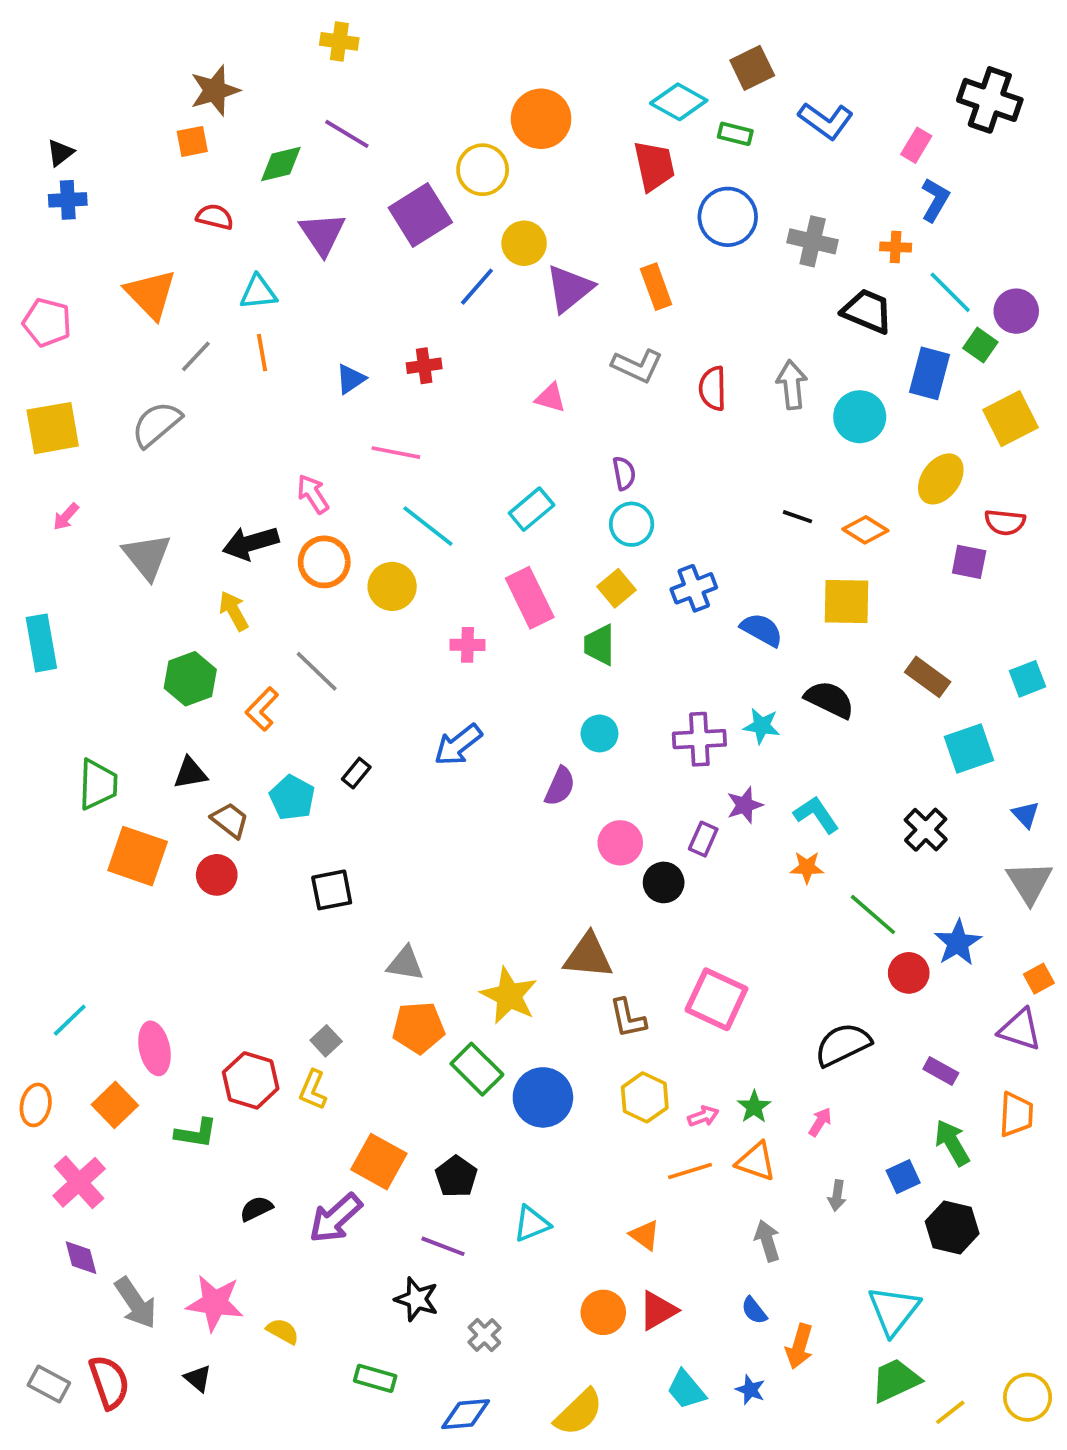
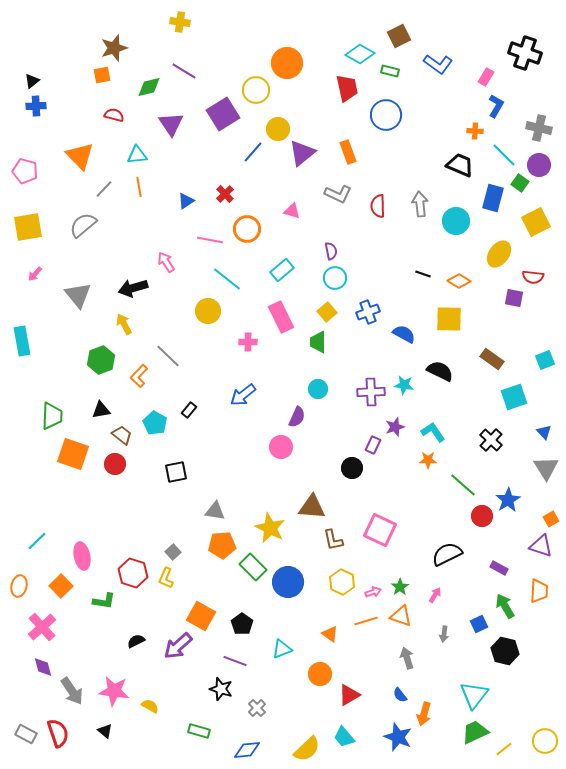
gray cross: (813, 241) -> (539, 128), moved
red cross: (424, 366) -> (225, 194), turned -36
orange circle: (324, 562) -> (247, 229), moved
pink circle: (620, 843) -> (281, 447), moved
orange triangle: (645, 1235) -> (330, 634), moved
orange circle: (603, 1312) -> (320, 674), moved
cyan trapezoid: (686, 1390) -> (344, 737), moved
blue star: (750, 1390) -> (398, 737), size x1.8

